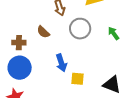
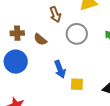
brown cross: (19, 43) -> (17, 33), moved
blue circle: (20, 68) -> (16, 62), moved

